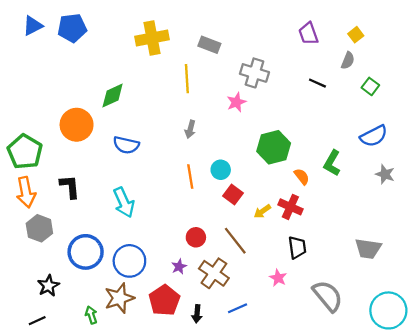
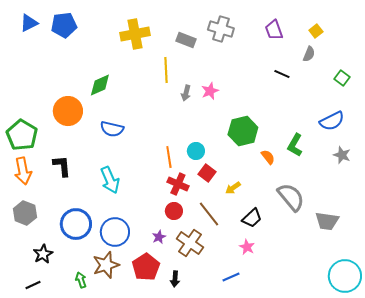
gray cross: (254, 73) -> (221, 29), moved
green square: (370, 86) -> (342, 78), moved
gray arrow: (190, 129) -> (186, 93), moved
red cross: (290, 207) -> (178, 184), moved
gray hexagon: (39, 228) -> (25, 213), moved
black trapezoid: (297, 247) -> (252, 218), moved, turned 55
gray semicircle: (328, 296) -> (291, 197), moved
blue line: (238, 308) -> (231, 277), moved

